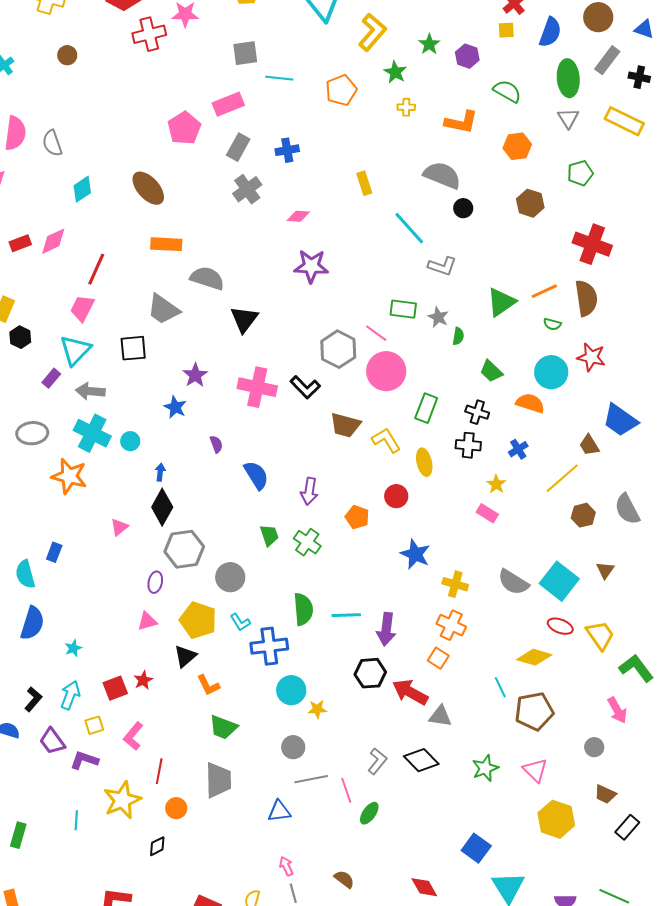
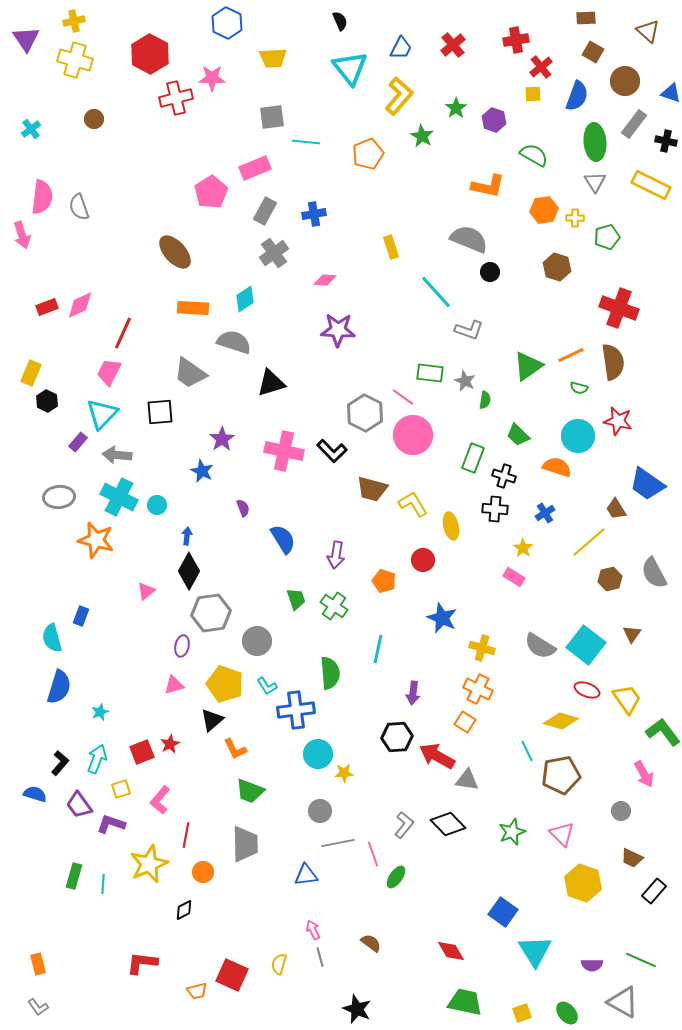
yellow cross: (406, 107) -> (575, 218), moved
cyan diamond: (82, 189) -> (245, 299), moved
black triangle: (244, 319) -> (271, 383), turned 36
green rectangle: (426, 408) -> (473, 458), moved
cyan line: (346, 615) -> (378, 649), moved, turned -76
purple arrow: (386, 629) -> (413, 693), size x0.7
green rectangle: (18, 835) -> (74, 876), moved

